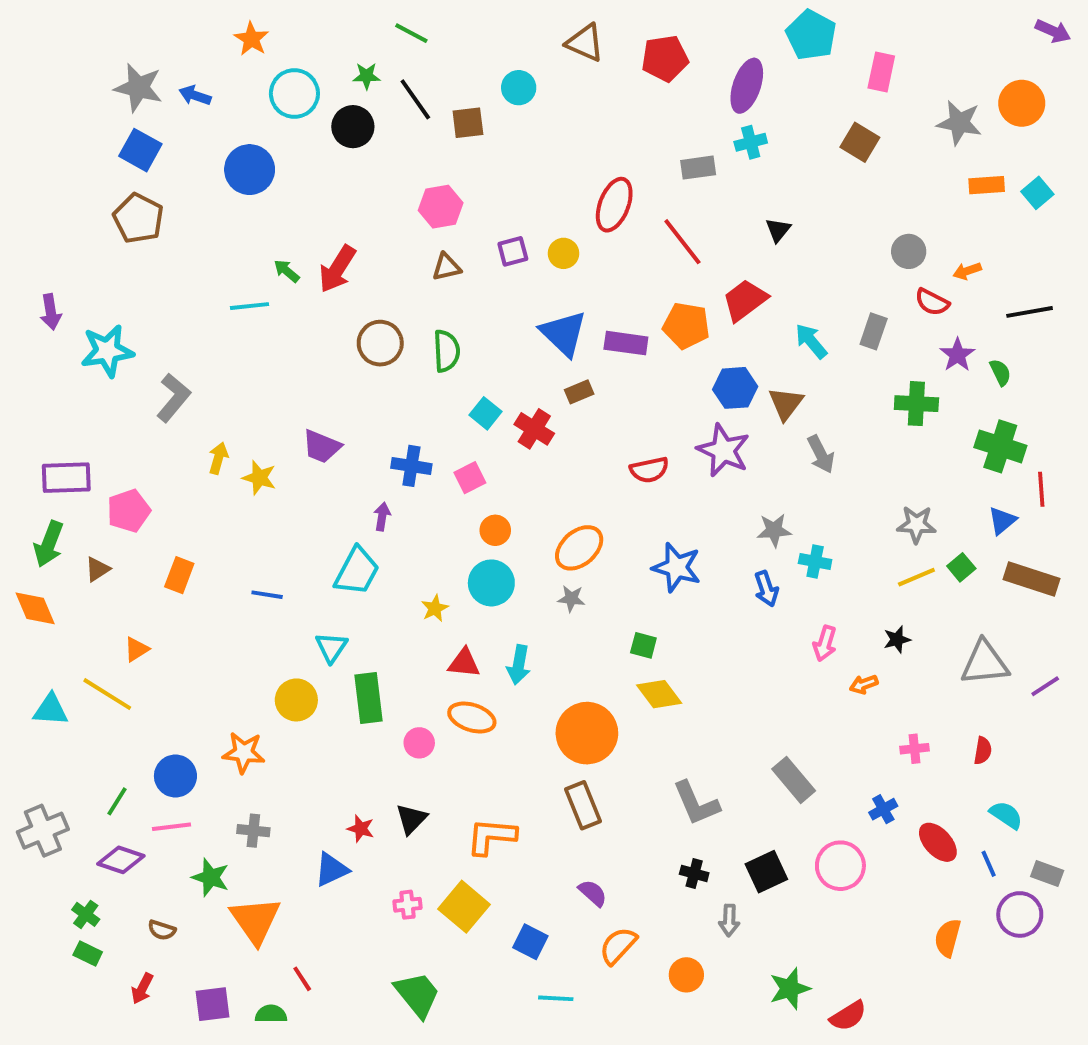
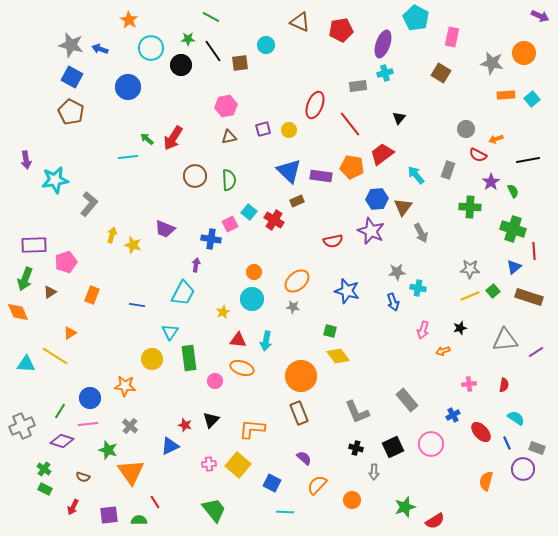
pink square: (470, 478) -> (230, 224), moved
gray cross: (253, 831) -> (130, 426), turned 35

